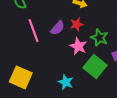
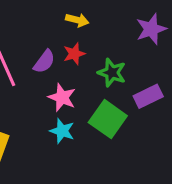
pink star: (78, 46) -> (62, 97), moved
cyan star: (66, 82) -> (62, 131), moved

